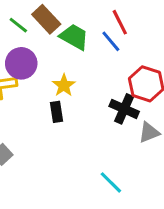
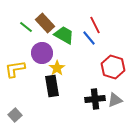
purple circle: (21, 63) -> (42, 53), moved
black cross: (124, 109) -> (95, 99), moved, turned -30
black rectangle: (56, 112) -> (52, 86), size x1.5

